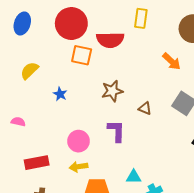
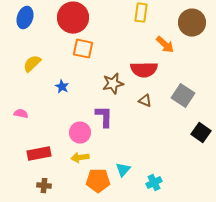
red semicircle: (110, 40) -> (144, 70), moved
orange arrow: (172, 61) -> (165, 45), moved
purple L-shape: (116, 131) -> (104, 117), moved
cyan triangle: (134, 177) -> (123, 170), moved, turned -49

